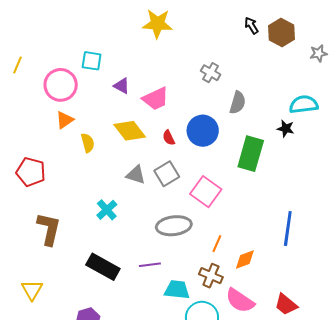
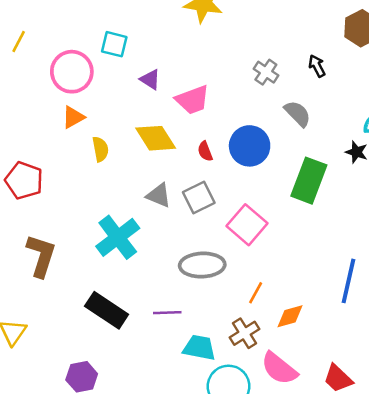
black arrow: (251, 26) -> (317, 66), moved
gray semicircle: (238, 103) -> (298, 114), turned -65
cyan cross: (107, 210) -> (118, 237), size x1.6
brown cross: (211, 276) -> (245, 333), turned 30

